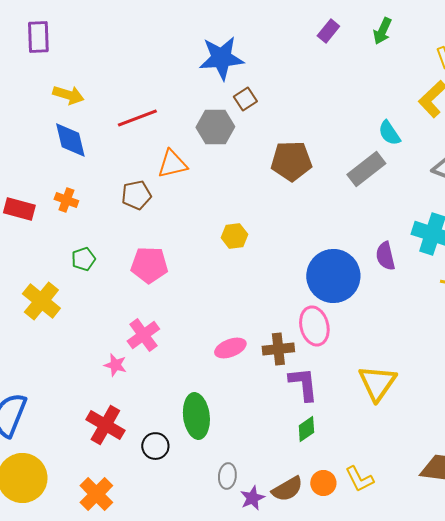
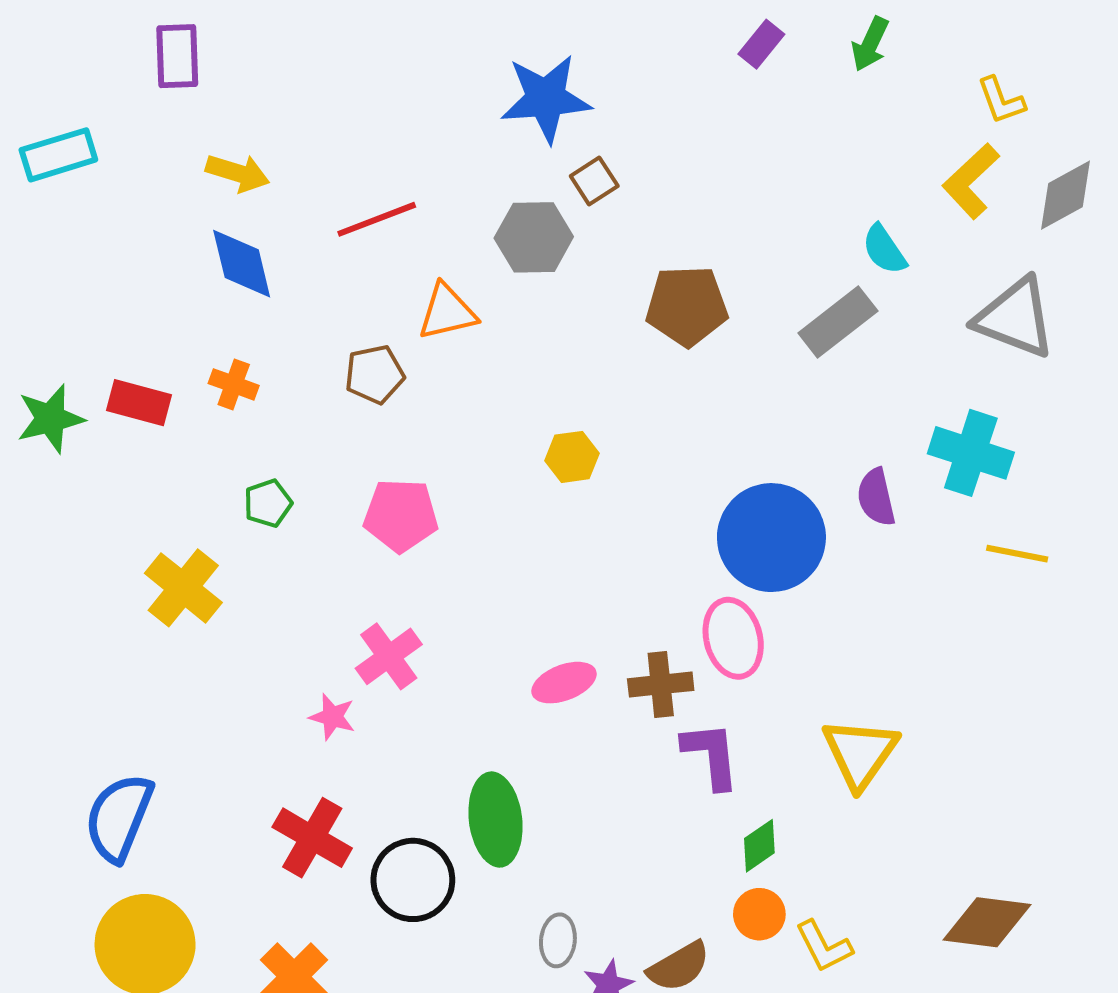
green diamond: (306, 429) -> (759, 846), moved
black circle: (155, 446) -> (413, 880), size x1.5
orange circle: (323, 483) -> (759, 914), moved

